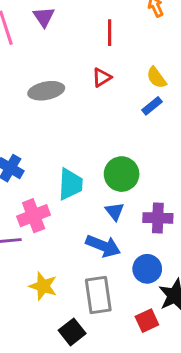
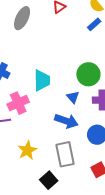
gray ellipse: (46, 91) -> (22, 18), turned -50
green circle: (122, 174) -> (88, 74), moved
yellow star: (43, 286) -> (27, 150), turned 30

